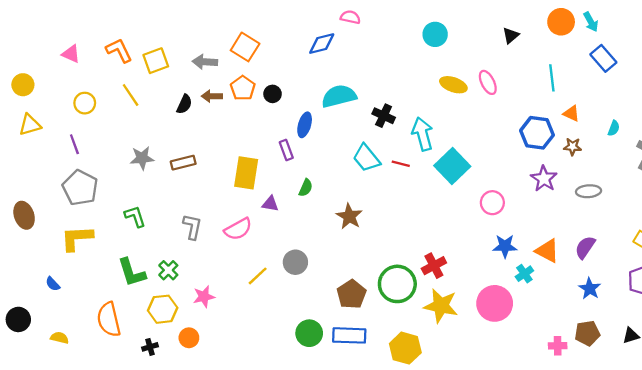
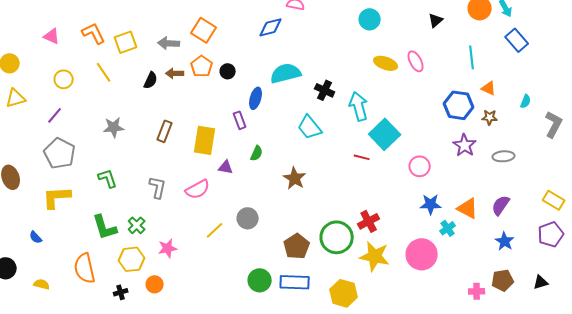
purple line: (74, 144) -> (55, 115), turned 60
brown rectangle: (183, 163) -> (165, 131), moved, turned -55
red line: (401, 164) -> (362, 157), moved

